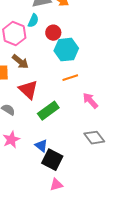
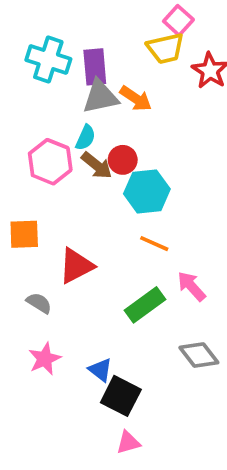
brown arrow: (20, 62) -> (97, 165), moved
orange line: (70, 78) -> (154, 244), turned 42
red triangle: (28, 90) -> (76, 266), turned 50
green rectangle: (48, 111) -> (145, 305), moved

